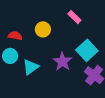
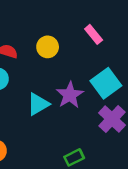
cyan triangle: (31, 67) -> (38, 104), moved

